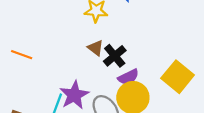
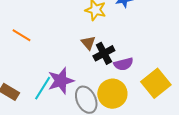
purple semicircle: (128, 77) -> (124, 64), moved

